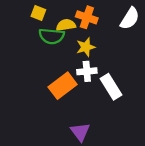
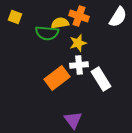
yellow square: (38, 13) -> (15, 17), moved

